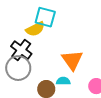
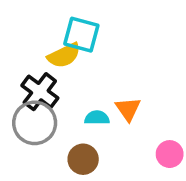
orange triangle: (72, 60) -> (128, 109), size x0.7
cyan semicircle: (63, 81) -> (97, 118), moved

